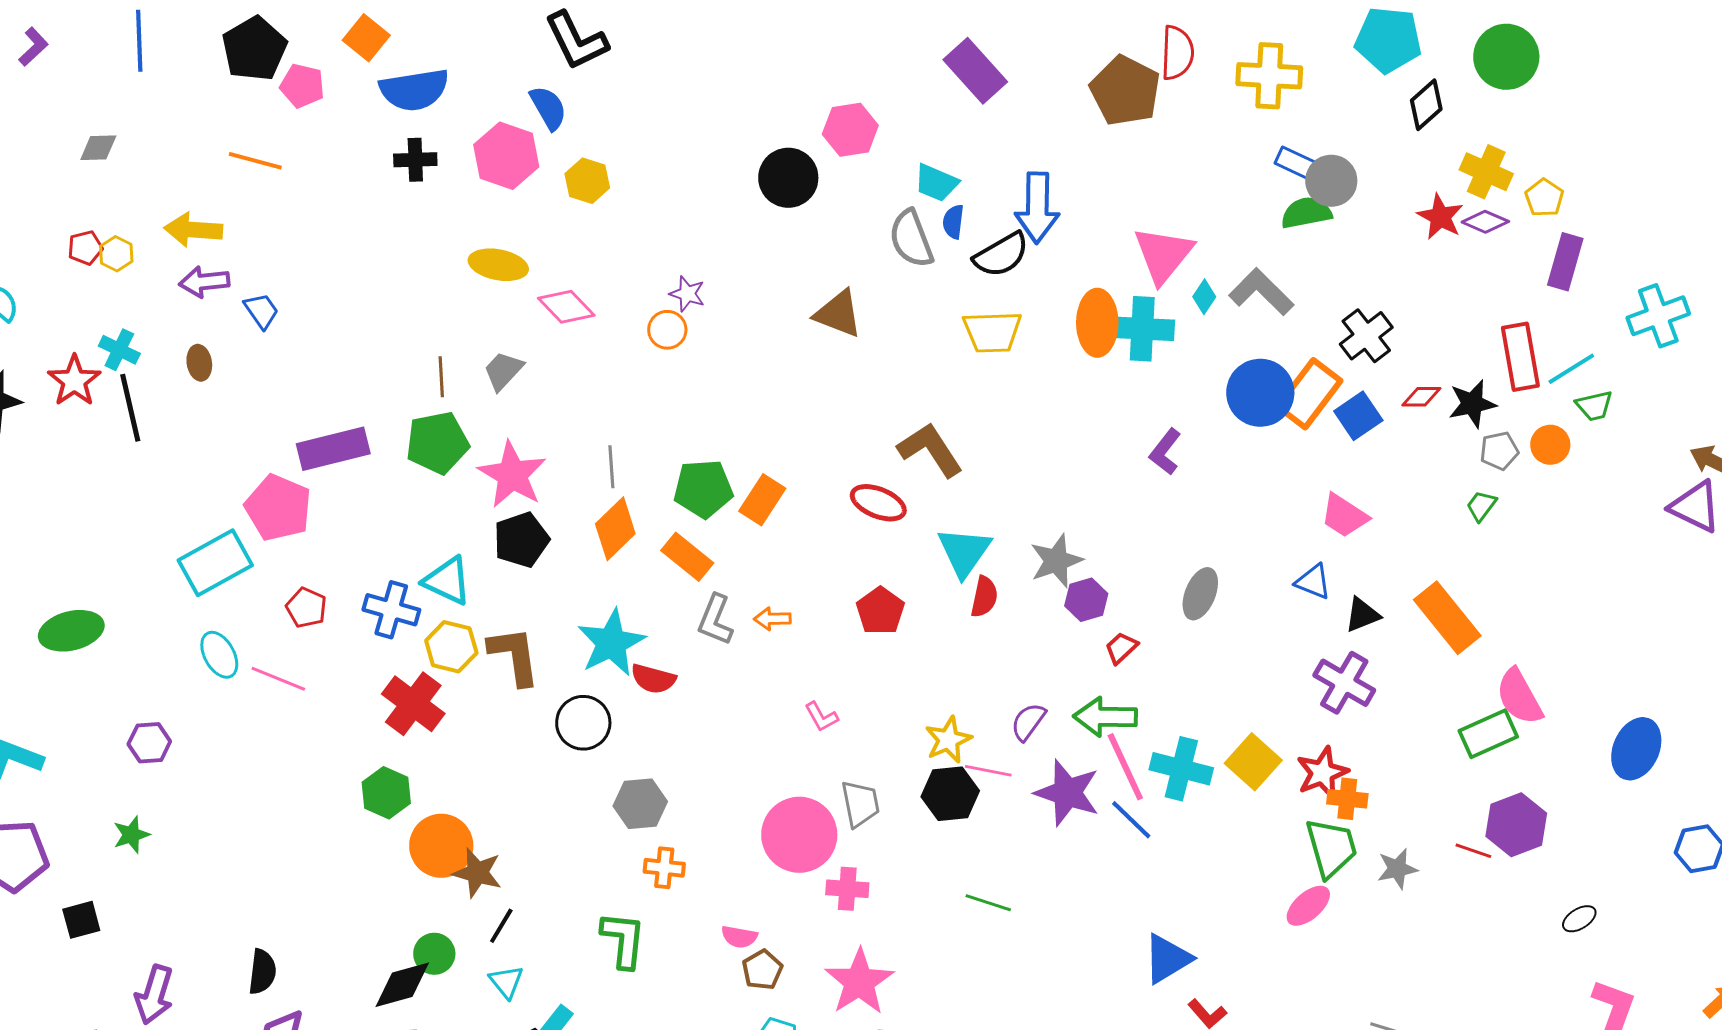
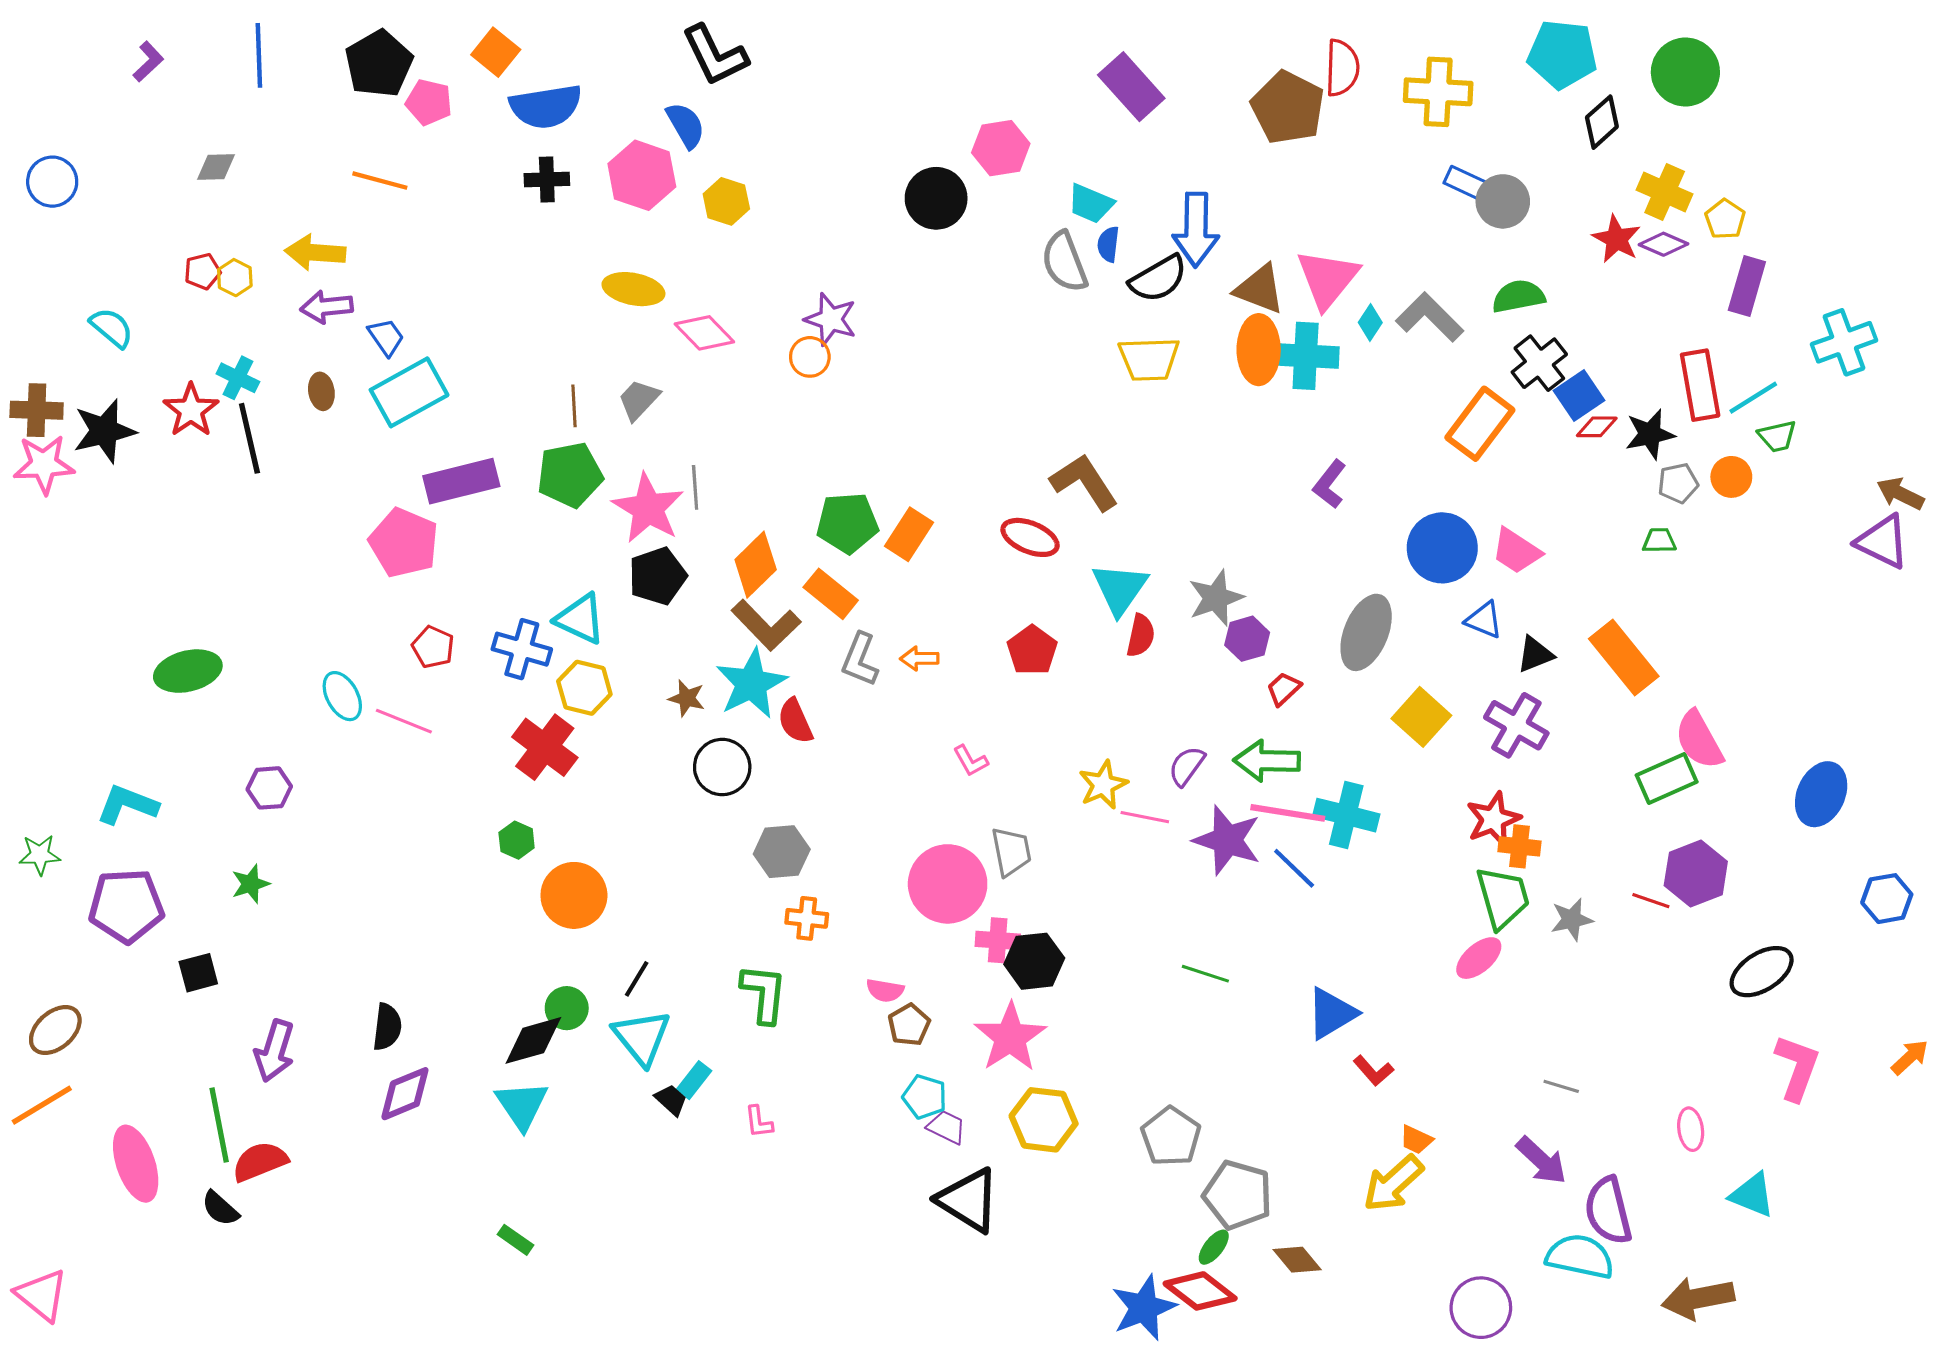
green semicircle: (1306, 213) -> (1518, 296), moved
purple star: (687, 294) -> (831, 319), size x1.4
brown triangle: (838, 314) -> (1260, 289), moved
blue circle: (1260, 393) -> (1442, 548), moved
blue square: (1358, 416) -> (1579, 396), moved
gray line: (611, 467) -> (695, 487), moved
green trapezoid: (1481, 506) -> (1659, 541), turned 52
cyan rectangle: (215, 563) -> (409, 392), moved
gray ellipse: (1200, 594) -> (1366, 632), size x1.4
brown L-shape: (514, 656) -> (766, 625), moved, turned 144
red semicircle: (653, 679) -> (795, 721), turned 51
yellow square: (1253, 762) -> (1421, 717), moved
pink line: (1125, 767) -> (1288, 813), turned -56
green hexagon: (386, 793) -> (517, 840), size x0.7
black hexagon: (950, 794) -> (1034, 961), moved
brown star: (477, 873) -> (687, 698), moved, size x0.7
green line: (988, 903) -> (1205, 974), moved
black ellipse: (1579, 919) -> (1762, 972), size x1.8
cyan triangle: (506, 982) -> (642, 1037), size x1.6

